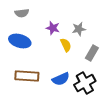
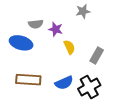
gray semicircle: (22, 13) -> (36, 24), moved
gray star: (79, 29) -> (83, 11), moved

